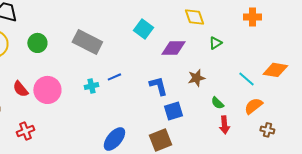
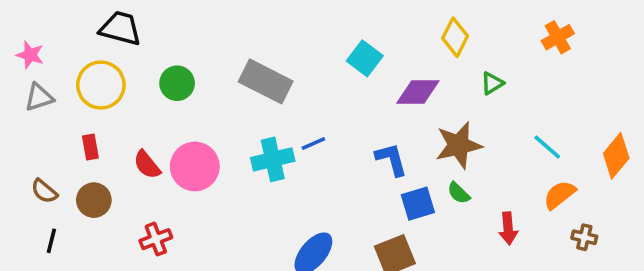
yellow diamond: (194, 17) -> (455, 37), turned 45
orange cross: (252, 17) -> (558, 37), turned -30
orange diamond: (275, 70) -> (616, 156), moved, turned -60
brown star: (196, 78) -> (459, 145), size x1.5
cyan cross: (91, 86) -> (273, 159), size x1.6
green semicircle: (217, 103) -> (459, 193), moved

